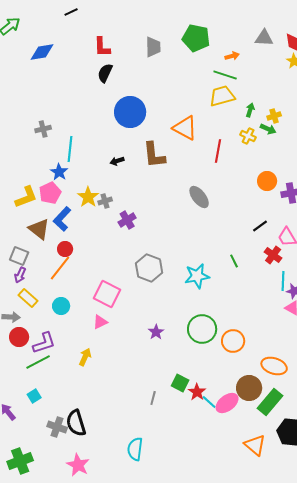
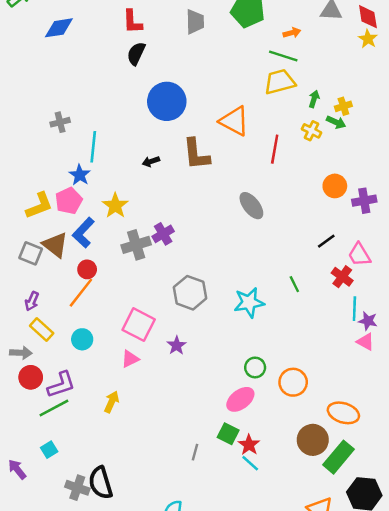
gray cross: (105, 201) -> (136, 245), moved, size x1.6
gray square: (19, 256) -> (31, 253), moved
green circle: (202, 329) -> (255, 367), size x0.6
purple star: (156, 332) -> (177, 345), moved
cyan line: (209, 402) -> (250, 463), moved
pink ellipse: (227, 403) -> (240, 399), moved

